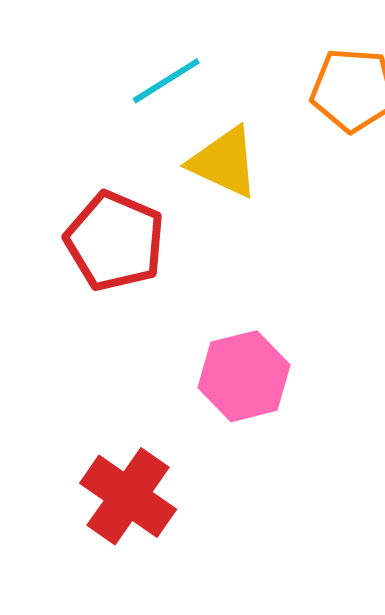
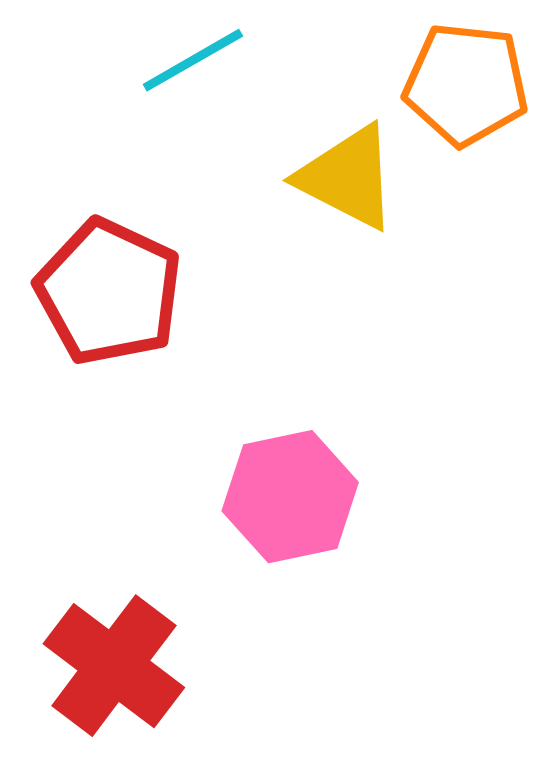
yellow triangle: (224, 162) -> (348, 177), moved

